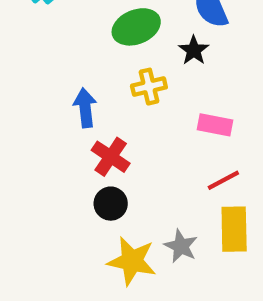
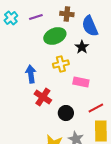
pink rectangle: (215, 125) -> (81, 82), moved
black circle: (111, 204) -> (66, 113), moved

